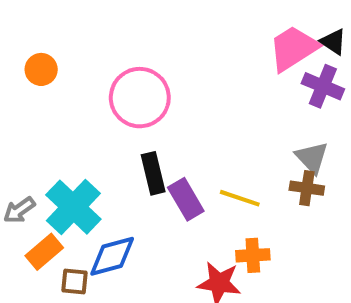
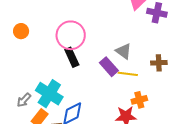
gray triangle: (312, 158) -> (123, 51), moved
black rectangle: (153, 173) -> (72, 57), moved
purple rectangle: (186, 199) -> (109, 67), moved

